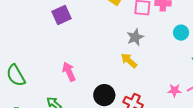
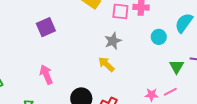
purple square: (62, 15) -> (46, 27), moved

